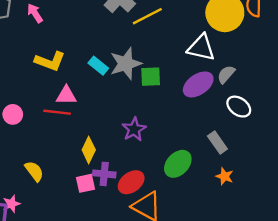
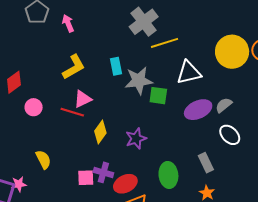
white triangle: (201, 48) -> (189, 72), moved, turned -36
yellow L-shape: (50, 61) -> (74, 67), turned -60
cyan rectangle: (98, 66) -> (116, 66), moved, turned 30
pink triangle: (66, 96) -> (83, 99), turned -36
yellow diamond: (89, 150) -> (100, 132), moved
green ellipse: (178, 164) -> (168, 175), turned -60

